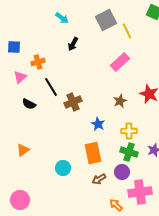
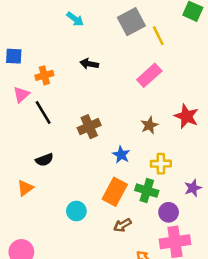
black arrow: (73, 44) -> (89, 64), moved, turned 72
black line: (51, 87) -> (43, 112), moved
black semicircle: (29, 104) -> (44, 160), moved, turned -48
green cross: (129, 152) -> (147, 191), moved
orange rectangle: (93, 153) -> (115, 192), turned 40
purple circle: (122, 172) -> (169, 212), moved

